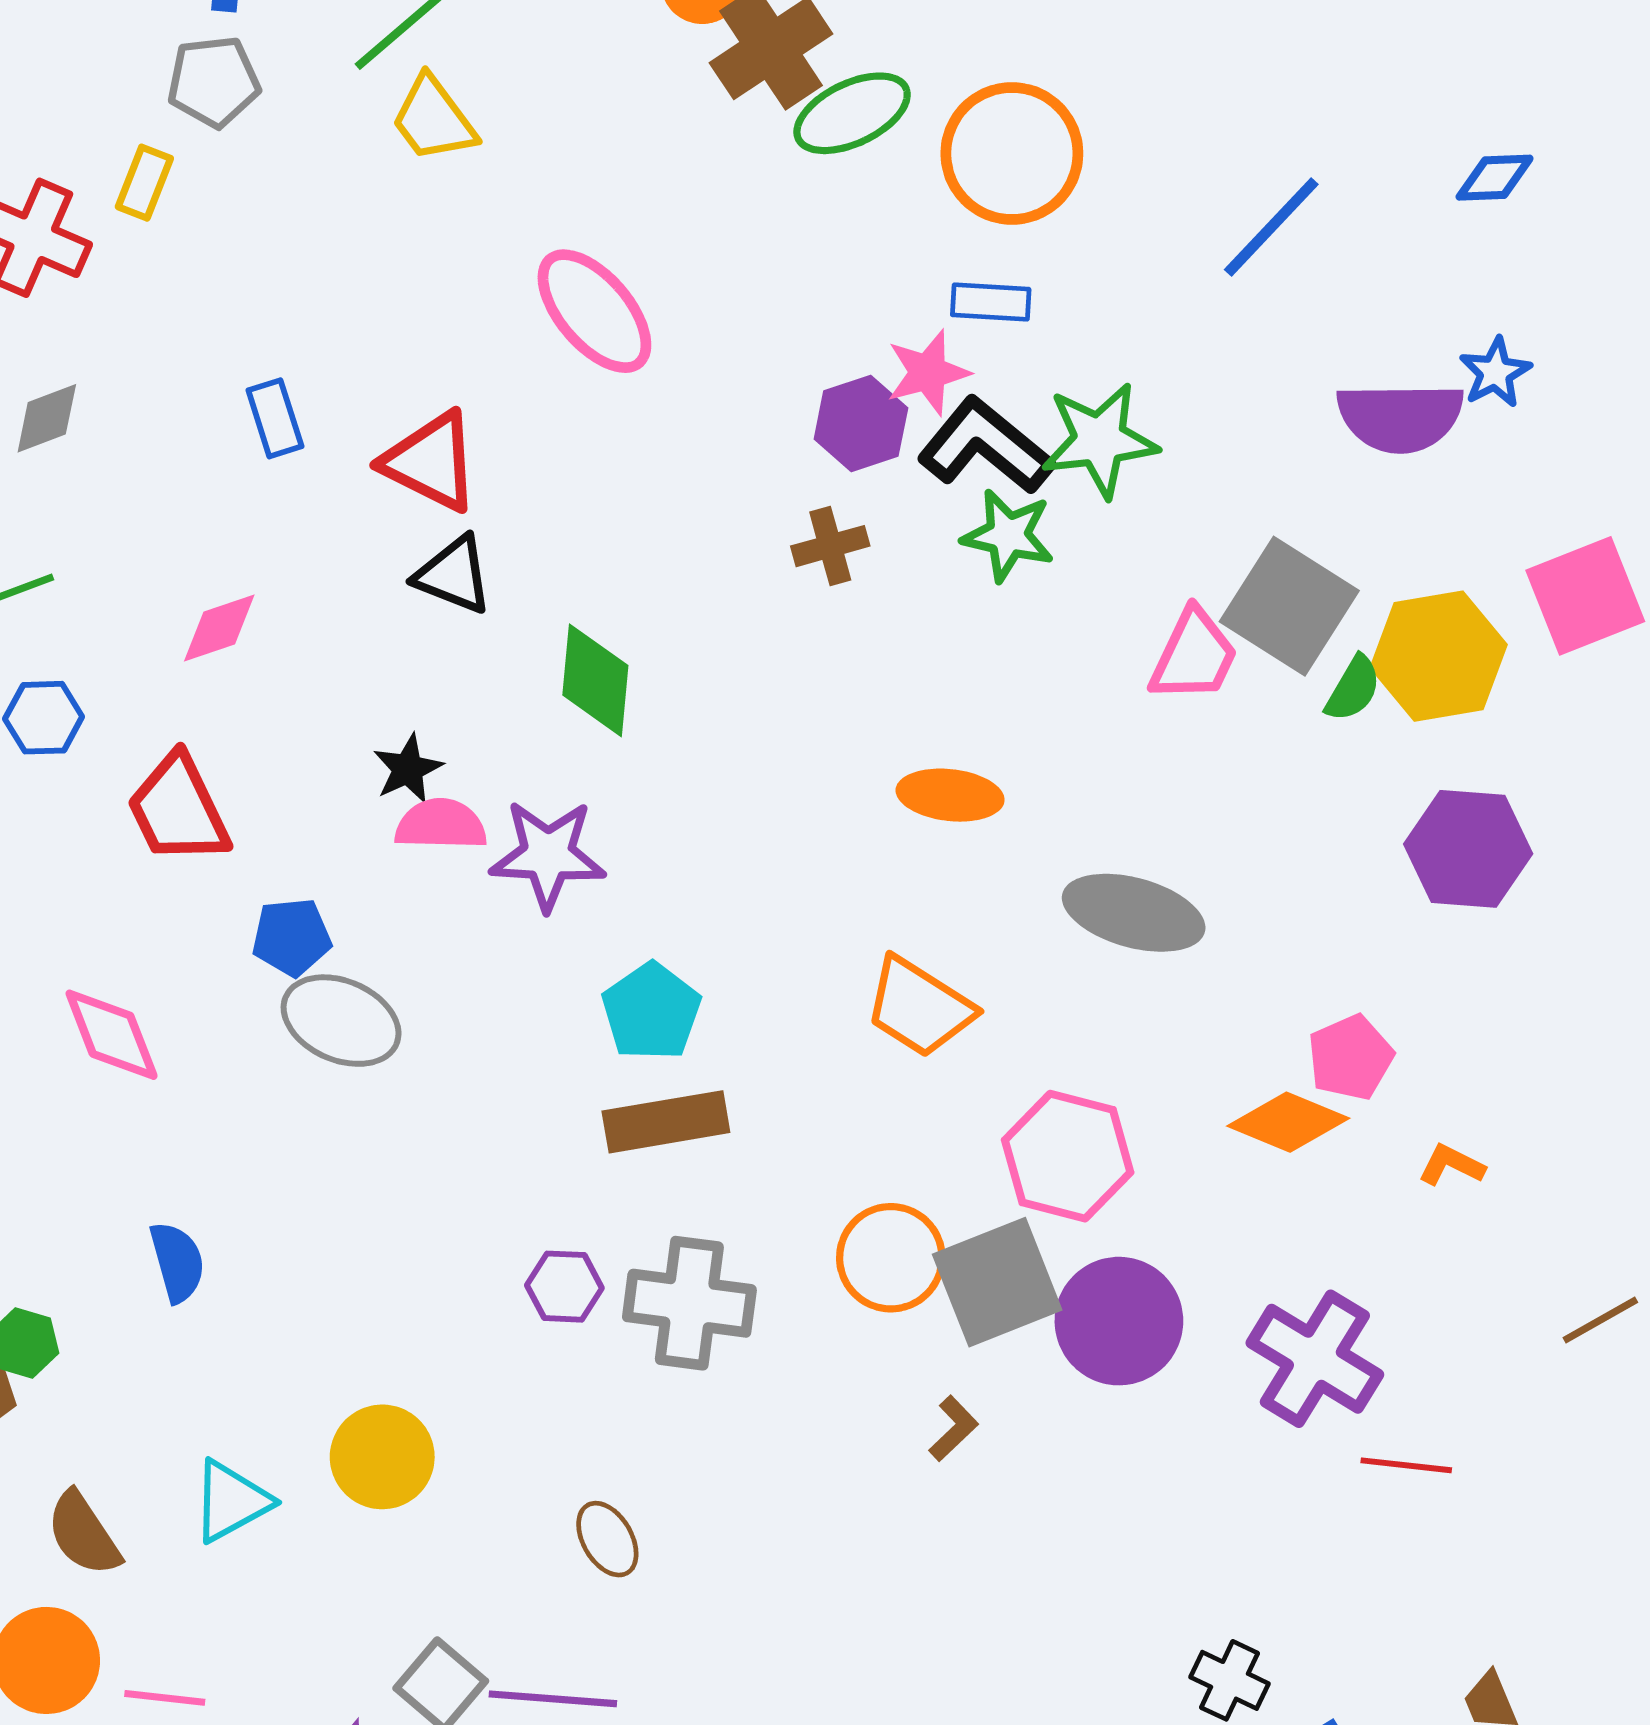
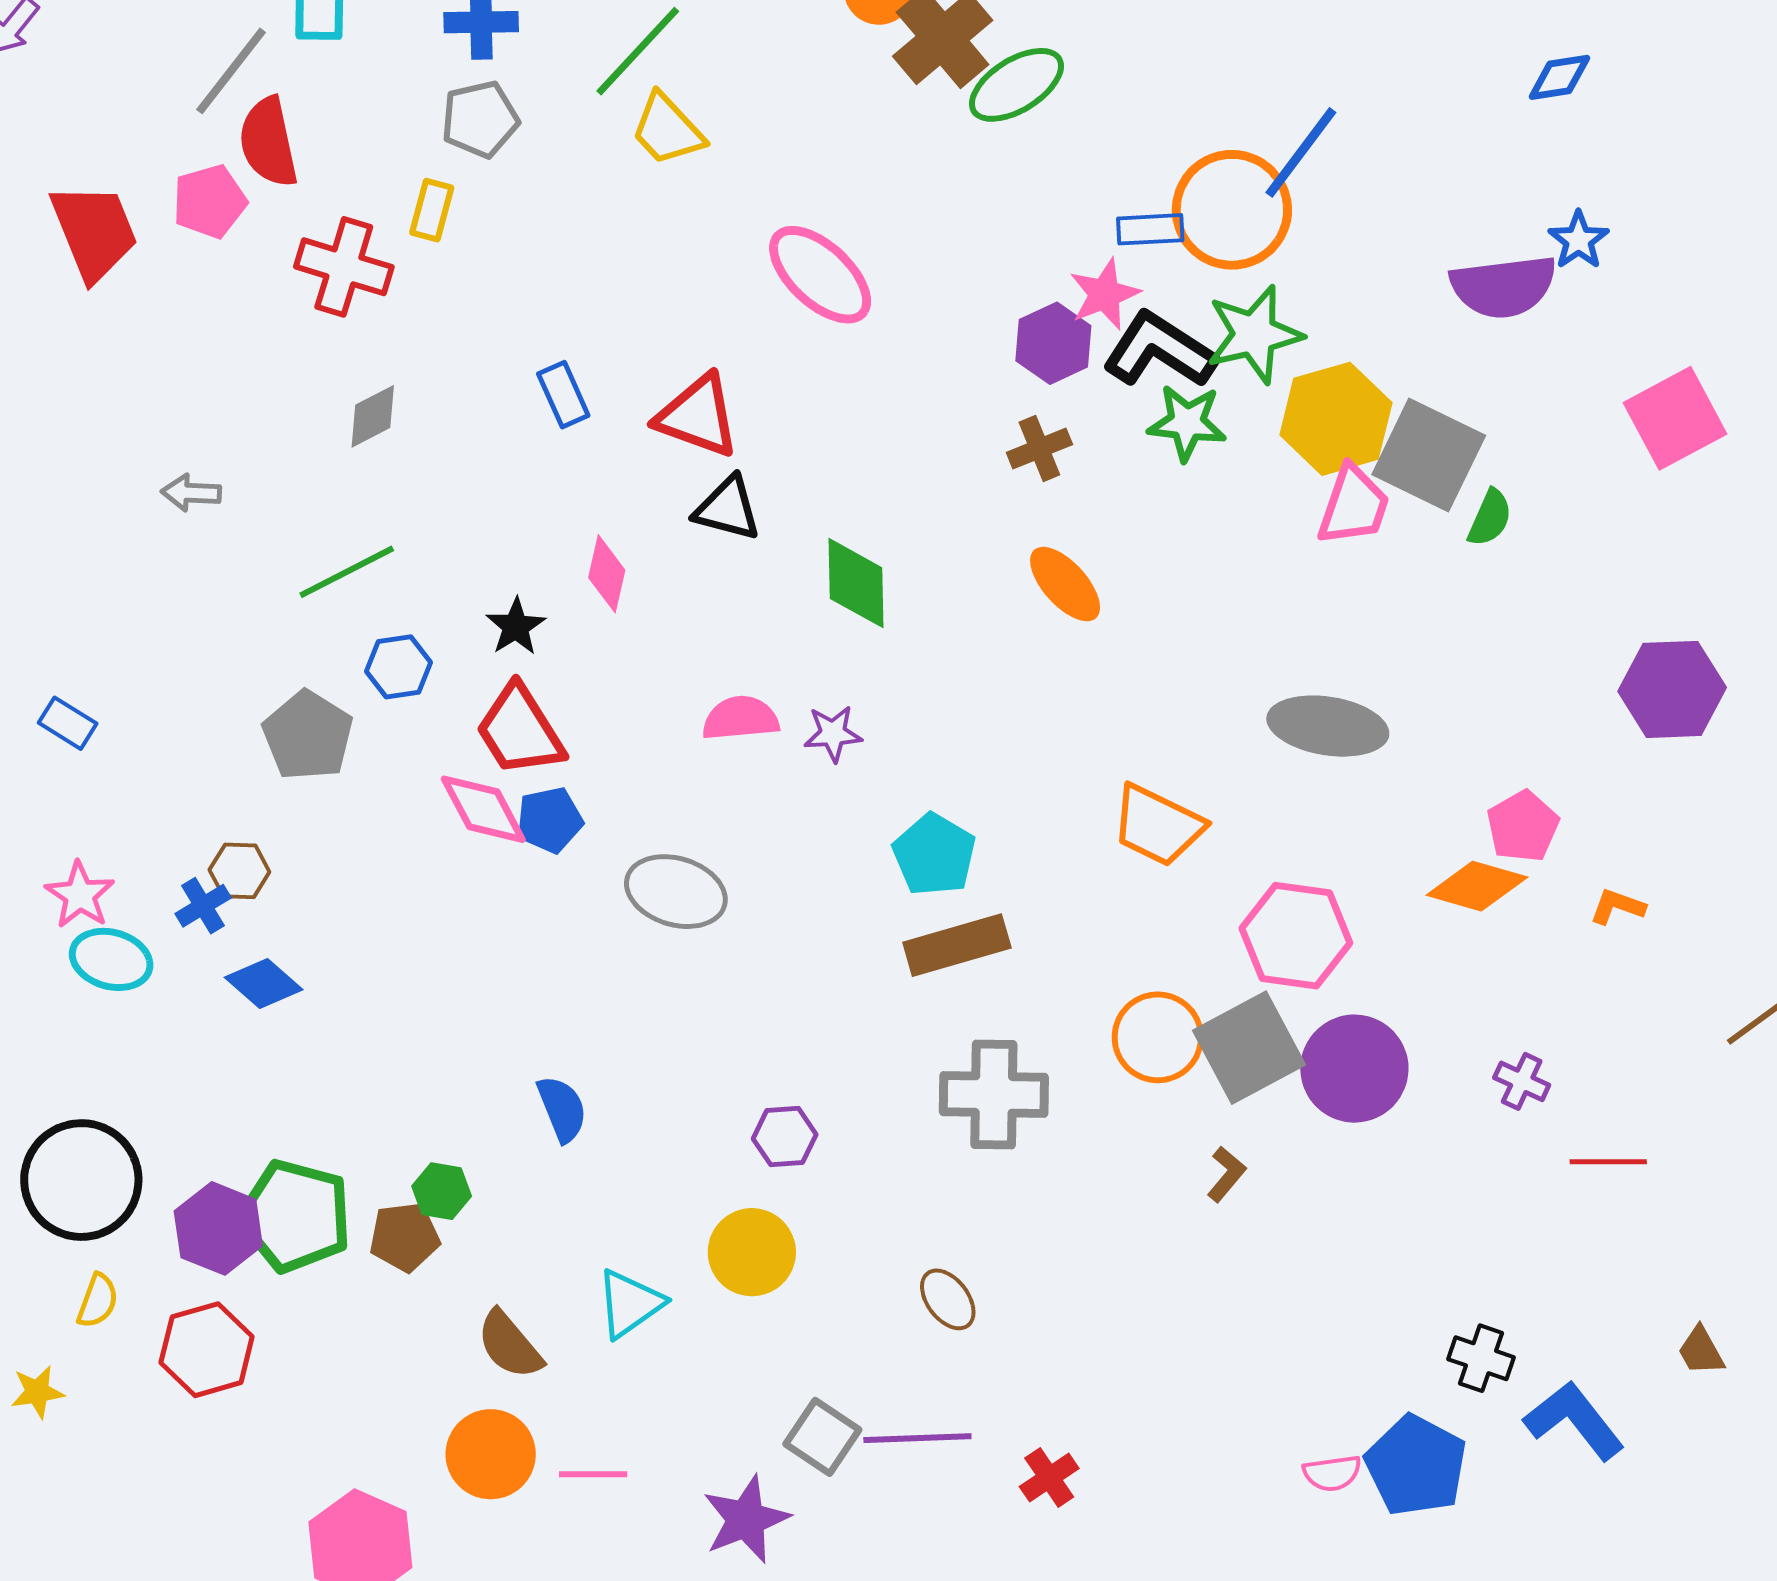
orange circle: (1012, 153) -> (1232, 210), moved
blue line: (1271, 227) -> (1301, 152), moved
pink diamond: (219, 628) -> (607, 574), moved, turned -52
yellow hexagon: (1439, 656) -> (1336, 419), moved
black star: (408, 769) -> (516, 627), moved
orange ellipse: (950, 795) -> (1065, 584), moved, turned 48
purple hexagon: (1468, 849) -> (1672, 689), moved
purple star: (548, 855) -> (833, 734), size x0.6
blue pentagon: (292, 937) -> (549, 820), moved
pink diamond: (112, 1035) -> (483, 809), moved
purple hexagon: (564, 1287) -> (785, 1137), moved
purple cross: (1315, 1359) -> (1522, 1081), size x0.5

